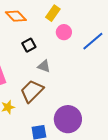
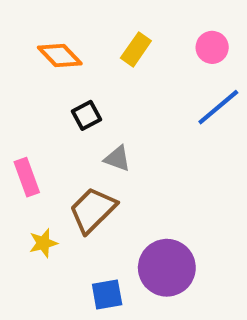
pink circle: (64, 32) -> (212, 47), moved

